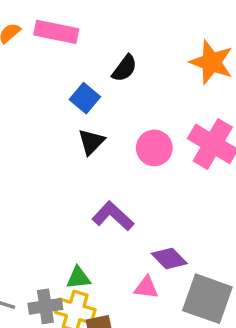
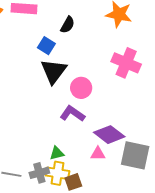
black triangle: (91, 142) -> (54, 71), size x1.6
pink circle: (154, 148) -> (81, 88), moved
purple diamond: (169, 259) -> (109, 135), size x1.4

